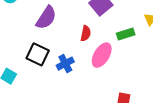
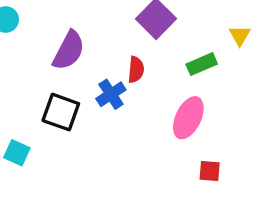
pink ellipse: (102, 55) -> (188, 118), moved
blue cross: (65, 64) -> (111, 94), moved

